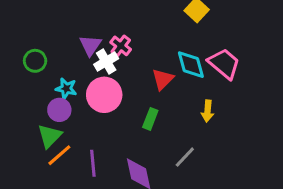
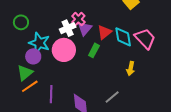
purple triangle: (90, 45) -> (85, 29), moved
red triangle: (163, 79) -> (104, 32), moved
cyan star: (66, 88) -> (39, 43), size x1.5
green rectangle: (150, 119) -> (94, 50), moved

